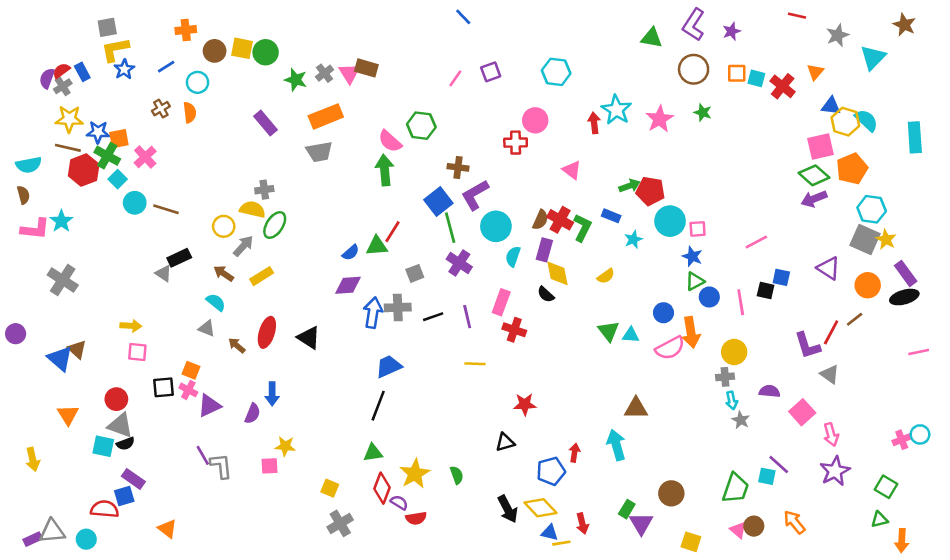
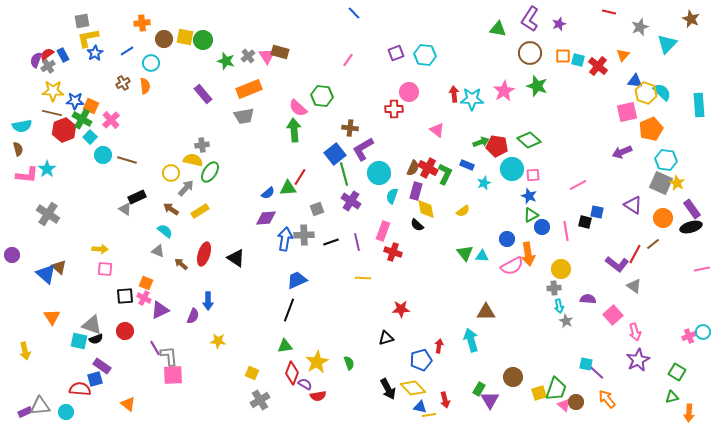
purple square: (491, 72) -> (396, 53), moved
cyan star: (616, 110) -> (472, 99), moved, turned -30
green star: (703, 112) -> (537, 86), size x1.5
orange square: (119, 139) -> (91, 106), turned 35
green diamond: (814, 175) -> (529, 140), moved
purple L-shape: (807, 345) -> (617, 264), turned -35
red circle: (116, 399) -> (125, 331), moved
purple line: (779, 465) -> (596, 372), moved
pink square: (270, 466) -> (173, 375), moved, size x1.5
green trapezoid: (735, 488) -> (556, 389), moved
yellow square: (691, 542) -> (539, 393), moved, turned -35

